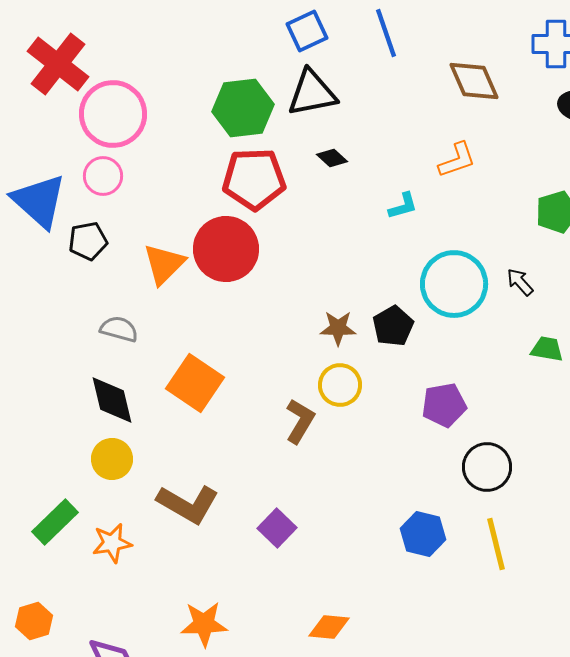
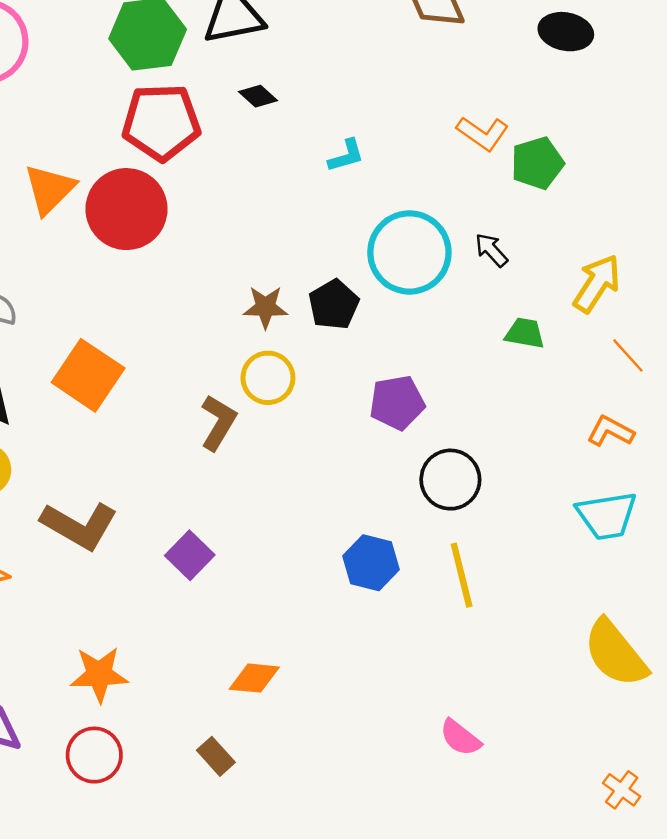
orange L-shape: (457, 160) -> (483, 133), moved, turned 54
orange triangle: (164, 264) -> (50, 189), moved

